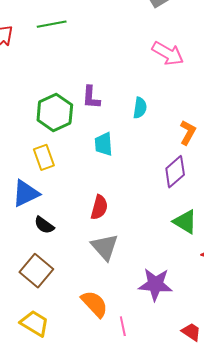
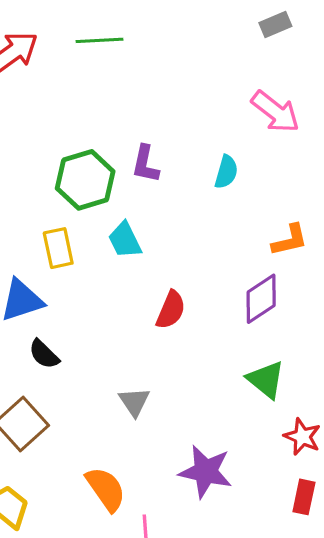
cyan semicircle: (140, 108) -> (226, 172), moved
orange L-shape: (188, 132) -> (290, 240), turned 40
cyan trapezoid: (104, 144) -> (125, 240), moved, turned -30
red semicircle: (99, 207) -> (171, 310), moved
gray triangle: (105, 247) -> (134, 402), size x0.7

